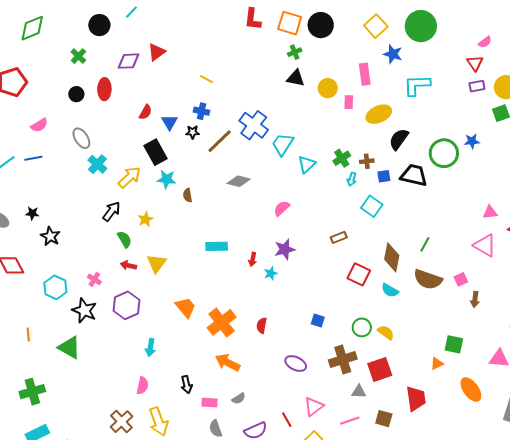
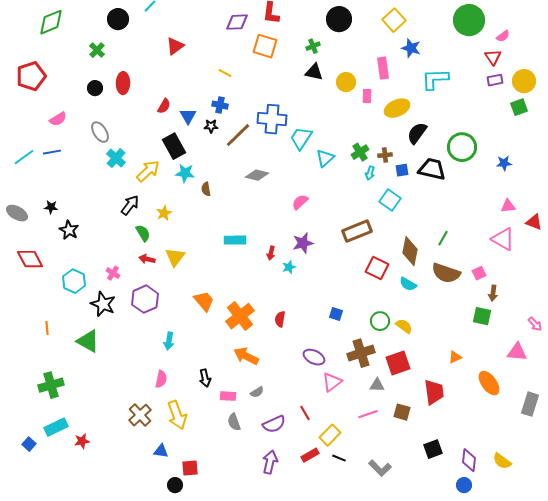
orange square: (290, 23) -> (265, 46), moved
green circle: (421, 26) -> (469, 20), moved
purple diamond: (128, 61) -> (237, 22), moved
blue cross: (254, 125) -> (272, 119), turned -32
blue star: (472, 141) -> (504, 163), moved
brown rectangle: (339, 237) -> (357, 231), size x1.8
green square: (454, 344) -> (482, 316), moved
pink triangle: (314, 407) -> (332, 382), moved

